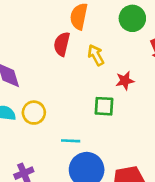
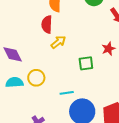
yellow arrow: (96, 55) -> (58, 42), moved, turned 91
red star: (125, 81) -> (108, 49), moved

